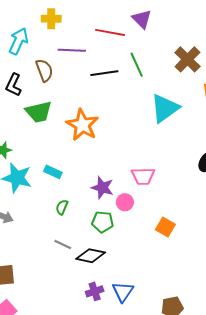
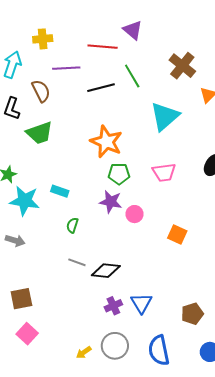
orange star: (82, 125) -> (106, 142), moved
pink trapezoid: (143, 176) -> (164, 172), moved
green pentagon: (103, 222) -> (119, 174), moved

